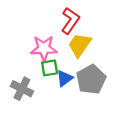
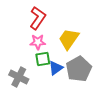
red L-shape: (70, 21) -> (38, 18), moved
pink star: (44, 48) -> (38, 42), size x0.7

